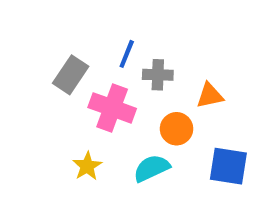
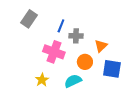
gray rectangle: (71, 75) -> (29, 19), moved
orange triangle: (210, 96) -> (101, 46), turned -32
blue square: (228, 166) -> (112, 69), moved

